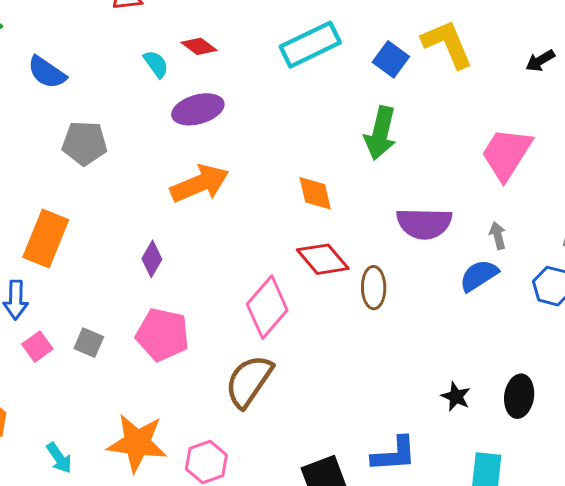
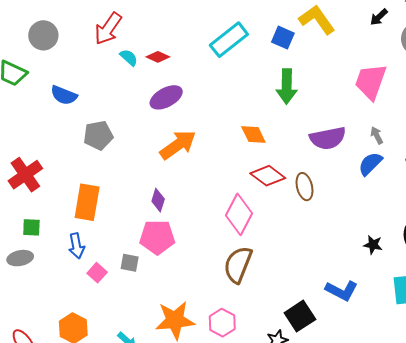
cyan semicircle: (156, 64) -> (129, 57), moved
pink pentagon: (163, 335) -> (157, 237), moved
blue L-shape: (394, 454) -> (342, 291), turned 44

